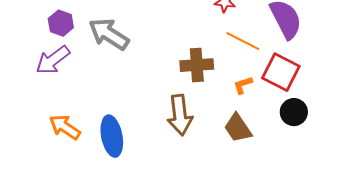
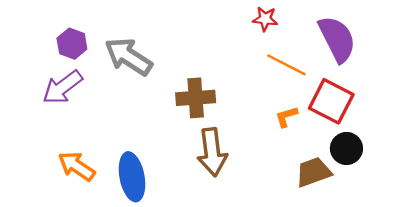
brown cross: (197, 65) -> (196, 98), moved
brown trapezoid: (238, 128) -> (313, 172), moved, turned 104

